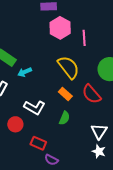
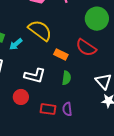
yellow semicircle: (69, 67) -> (40, 30), moved
purple semicircle: (51, 160) -> (67, 109), moved, turned 72

